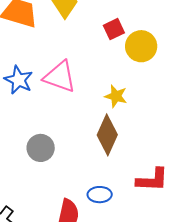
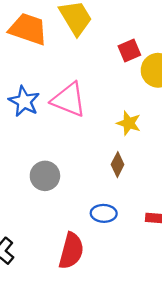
brown diamond: (107, 135) -> (118, 165), size x0.6
blue ellipse: (100, 195) -> (104, 213), moved

